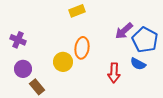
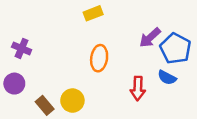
yellow circle: (63, 62) -> (72, 101), moved
purple circle: (23, 69) -> (14, 84), moved

